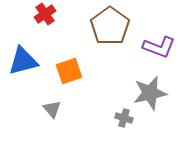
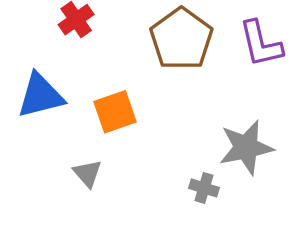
purple L-shape: (159, 47) -> (261, 44), moved, turned 56

